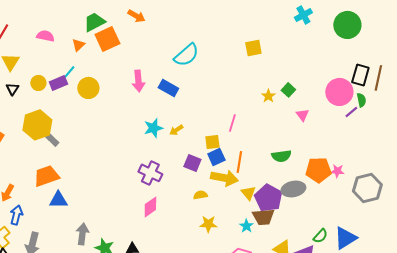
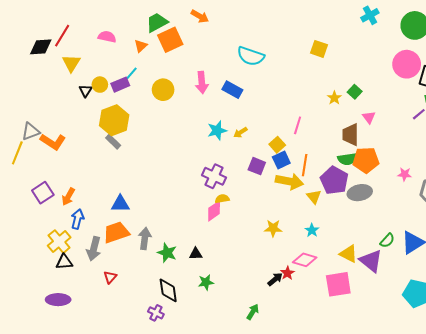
yellow square: (253, 48) -> (319, 49), turned 30
cyan semicircle: (186, 55) -> (251, 56), turned 60
yellow circle: (88, 88) -> (163, 90), moved
black triangle: (12, 89) -> (86, 91), moved
pink circle: (339, 92) -> (407, 64), moved
yellow hexagon: (37, 125) -> (114, 120), moved
yellow square: (212, 142) -> (277, 145), turned -35
orange pentagon: (318, 170) -> (366, 160), moved
orange trapezoid: (46, 176) -> (116, 232), moved
yellow semicircle: (200, 195) -> (222, 199), moved
purple pentagon: (268, 198) -> (334, 180), moved
brown trapezoid: (263, 217) -> (351, 135), moved, turned 95

